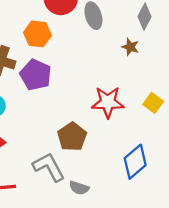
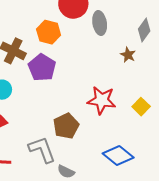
blue diamond: (135, 162) -> (118, 156), turned 72

